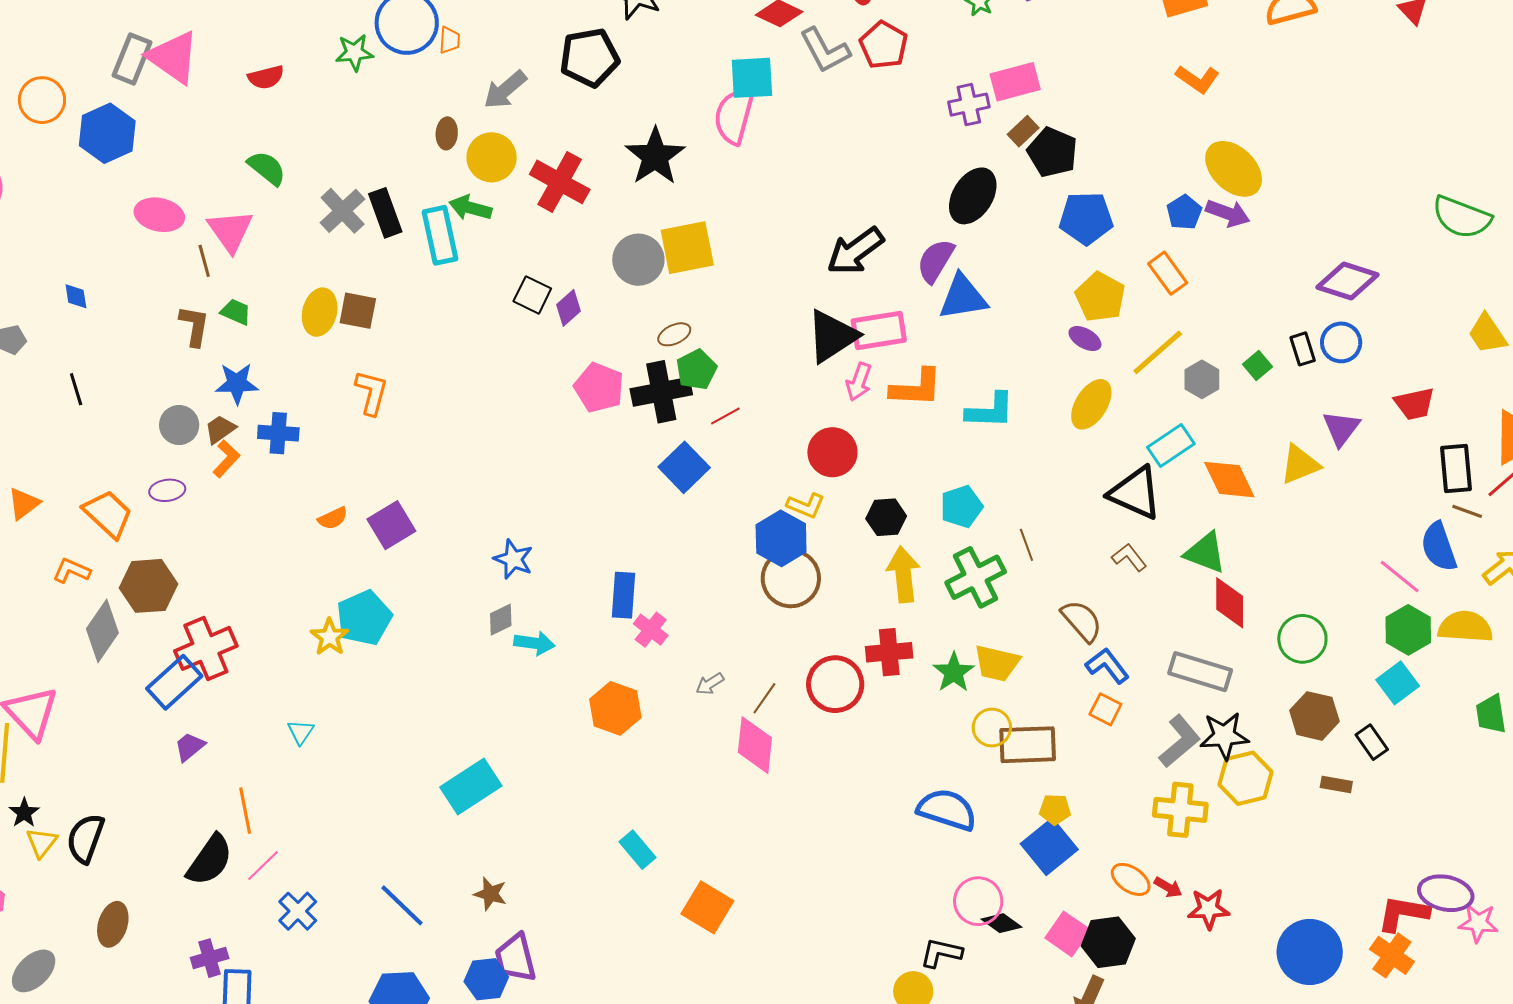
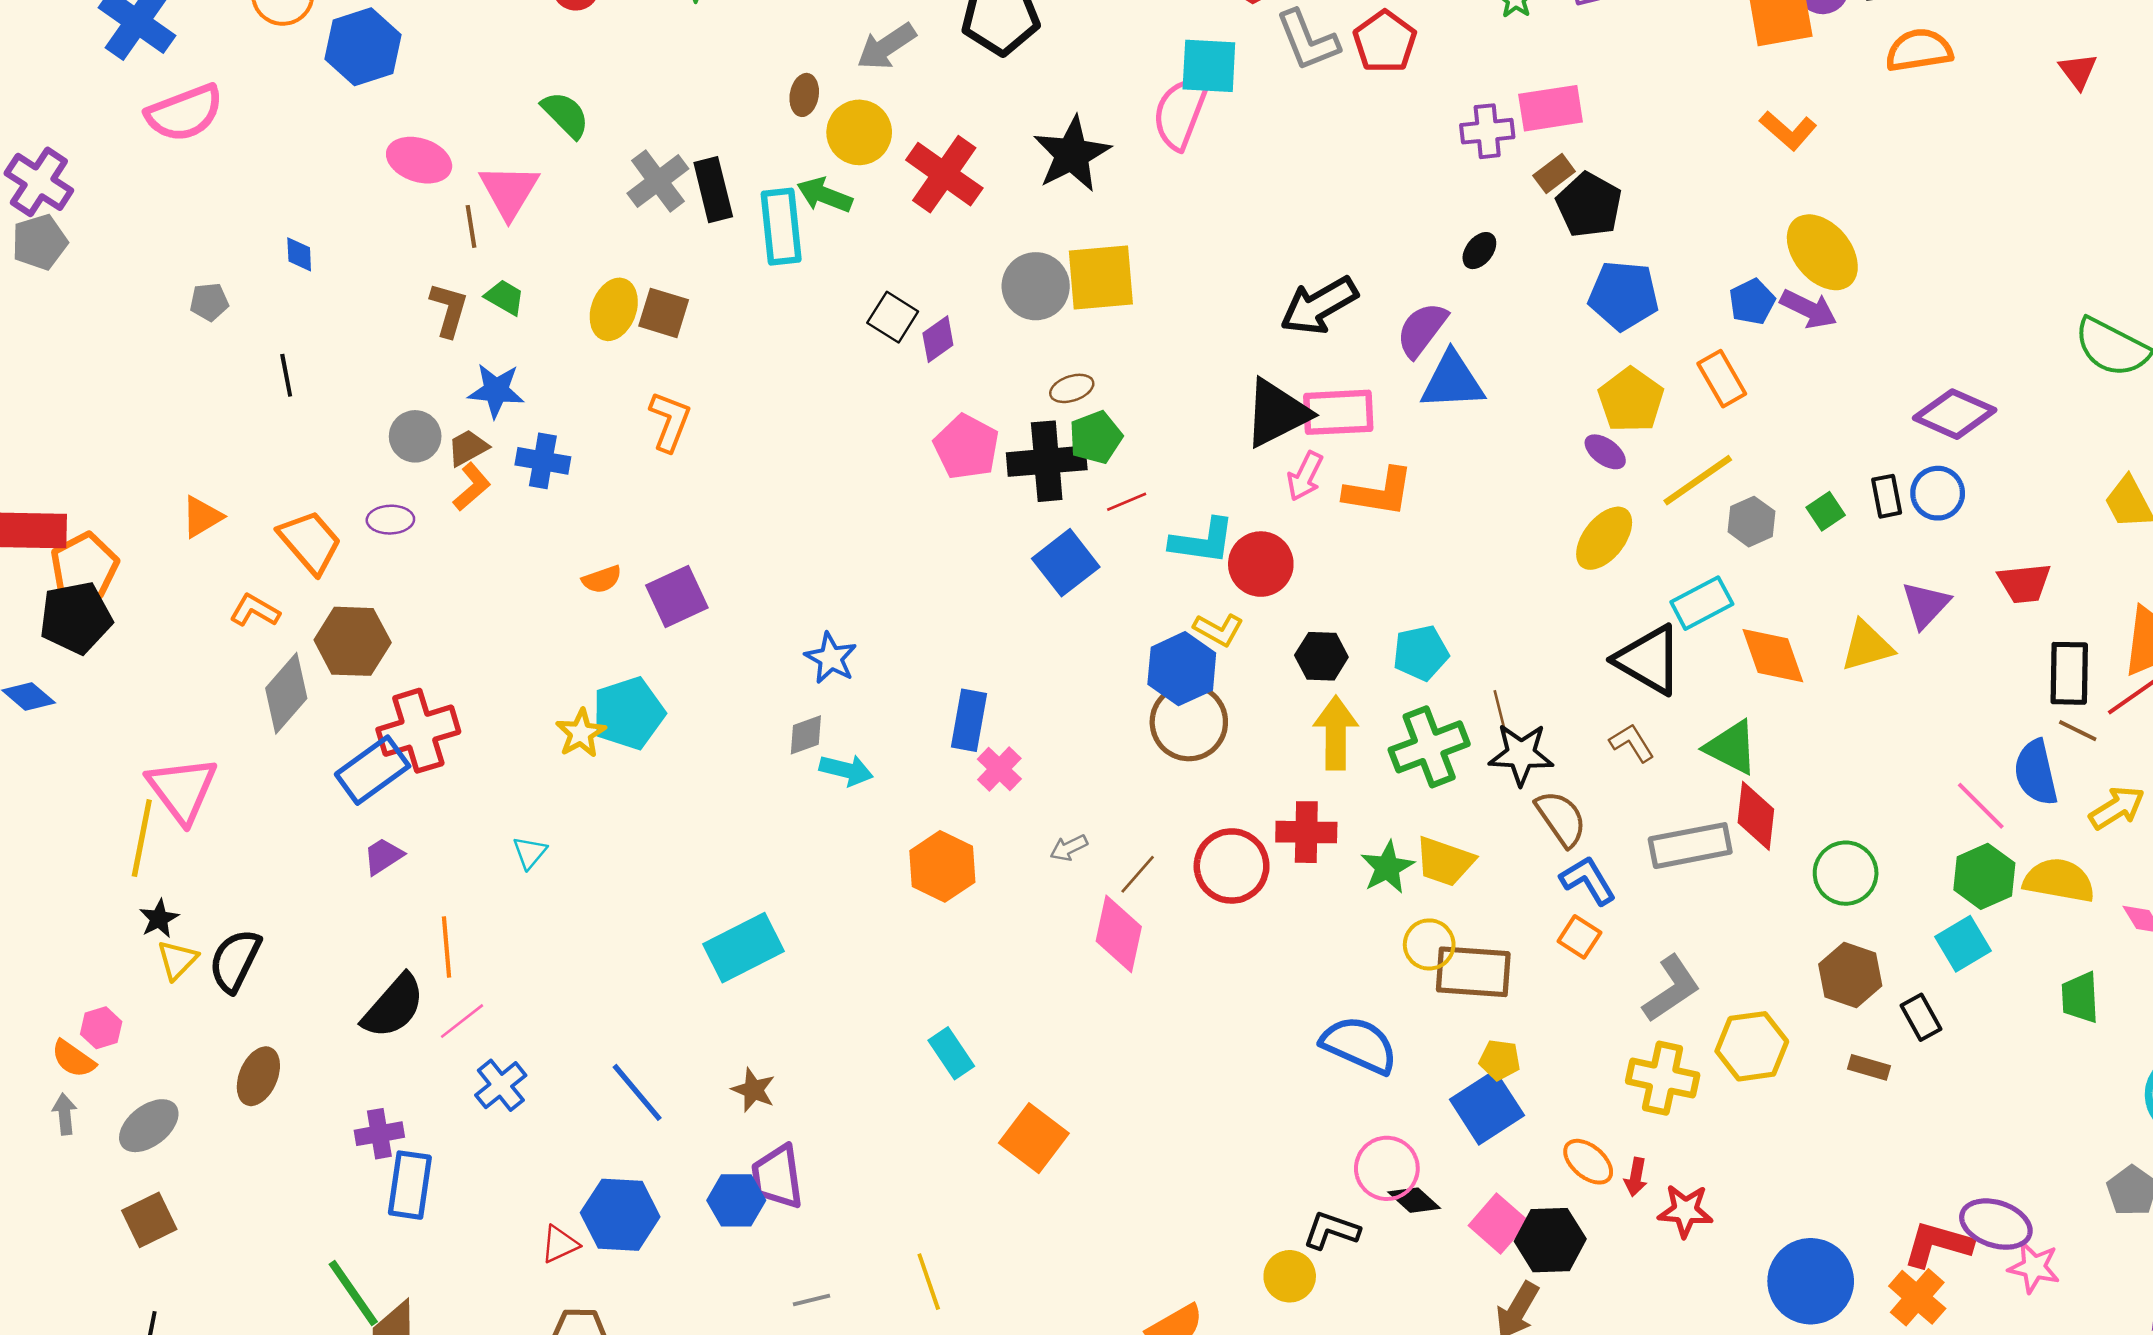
black ellipse: (973, 196) -> (1479, 251), size x0.5
cyan L-shape: (990, 411) -> (1202, 541), moved
gray rectangle: (1200, 672) -> (1690, 846), moved, turned -34
black star: (1224, 736) -> (1521, 754), moved
red arrow: (1168, 887) -> (1636, 1177), turned 64

